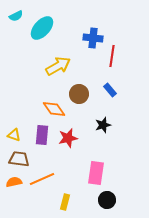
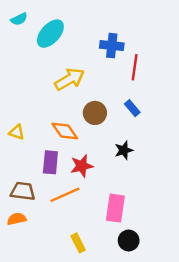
yellow triangle: (14, 135) -> (17, 132), moved
orange line: (42, 179) -> (65, 195), moved
yellow rectangle: (65, 202) -> (78, 243), turned -42

